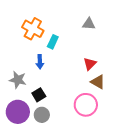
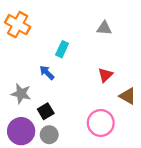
orange cross: (33, 29) -> (18, 25), moved
blue arrow: (40, 62) -> (47, 73), turned 136
brown triangle: (98, 82) -> (128, 96), moved

